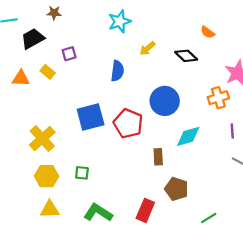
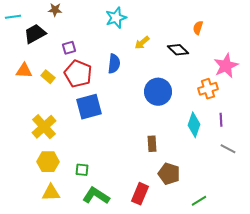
orange semicircle: (208, 32) -> (198, 28), turned 72
yellow rectangle: (48, 72) -> (48, 77), moved
red pentagon: (128, 123) -> (78, 74), moved
cyan diamond: (188, 136) -> (194, 125), moved, turned -55
green square: (82, 173) -> (82, 170), moved

